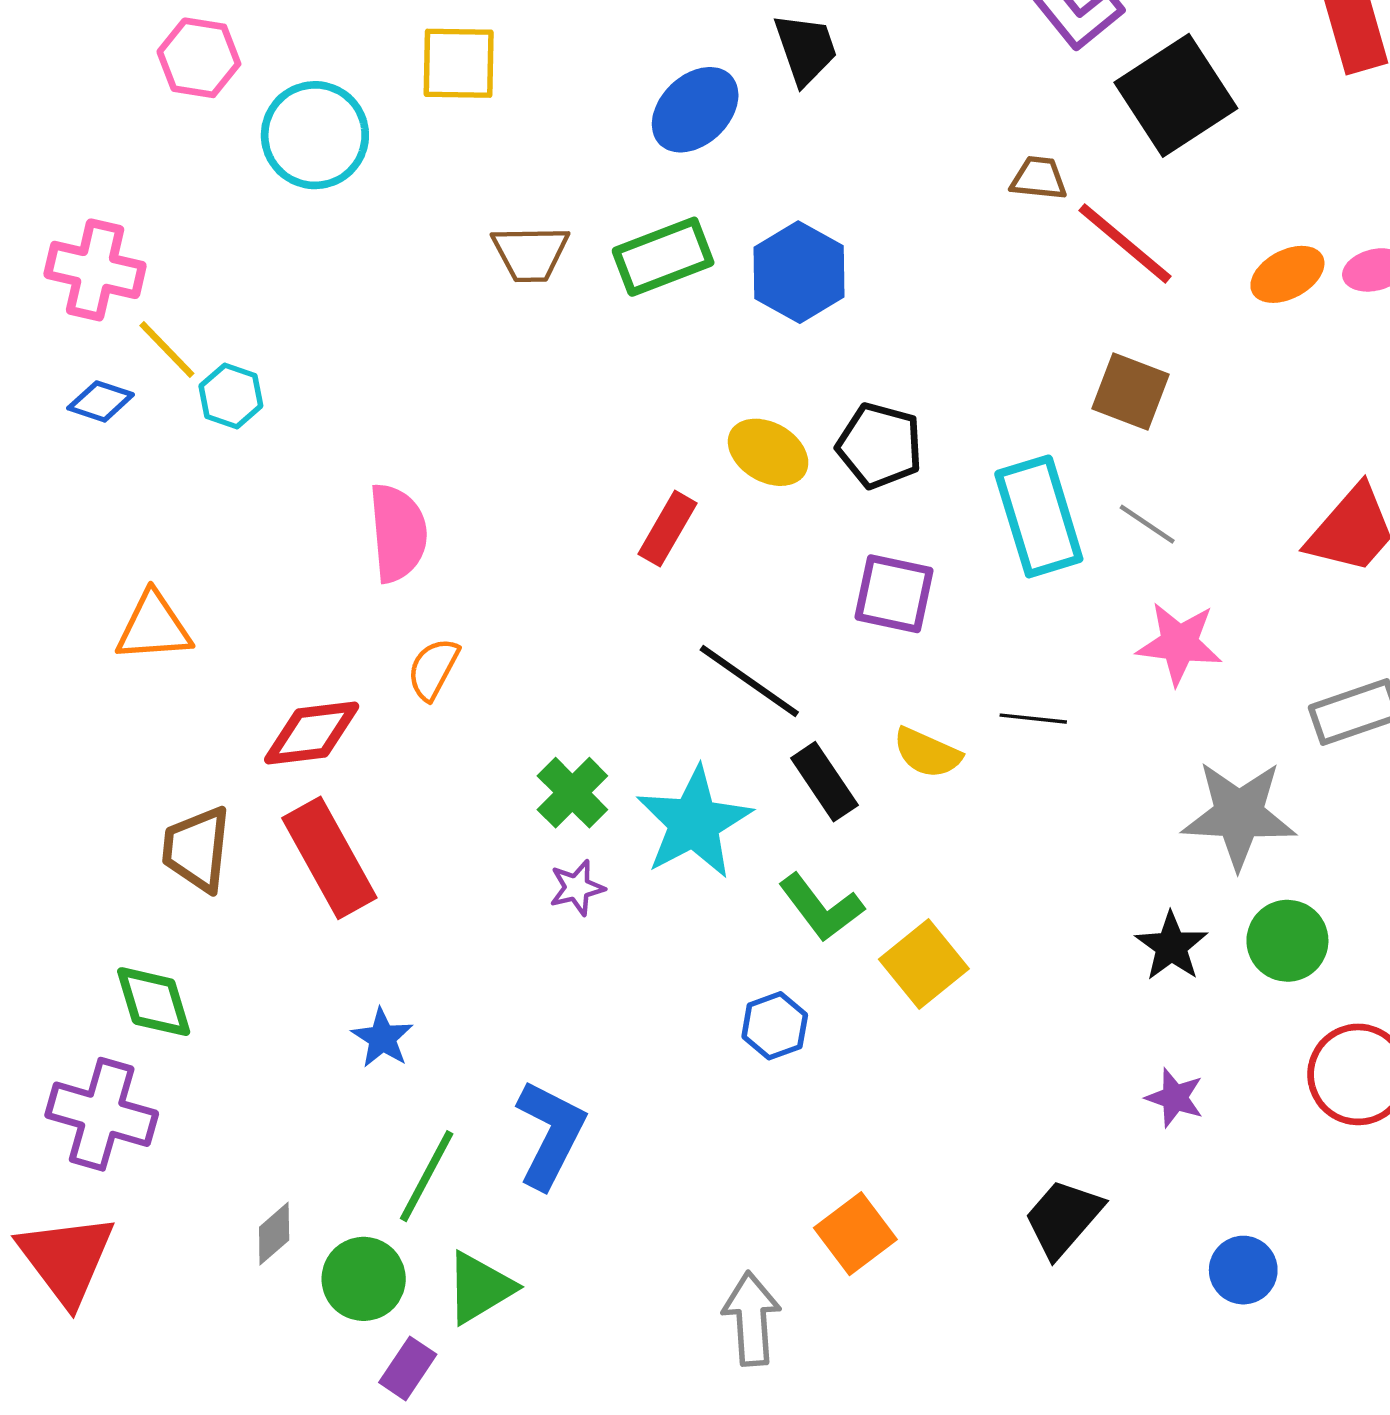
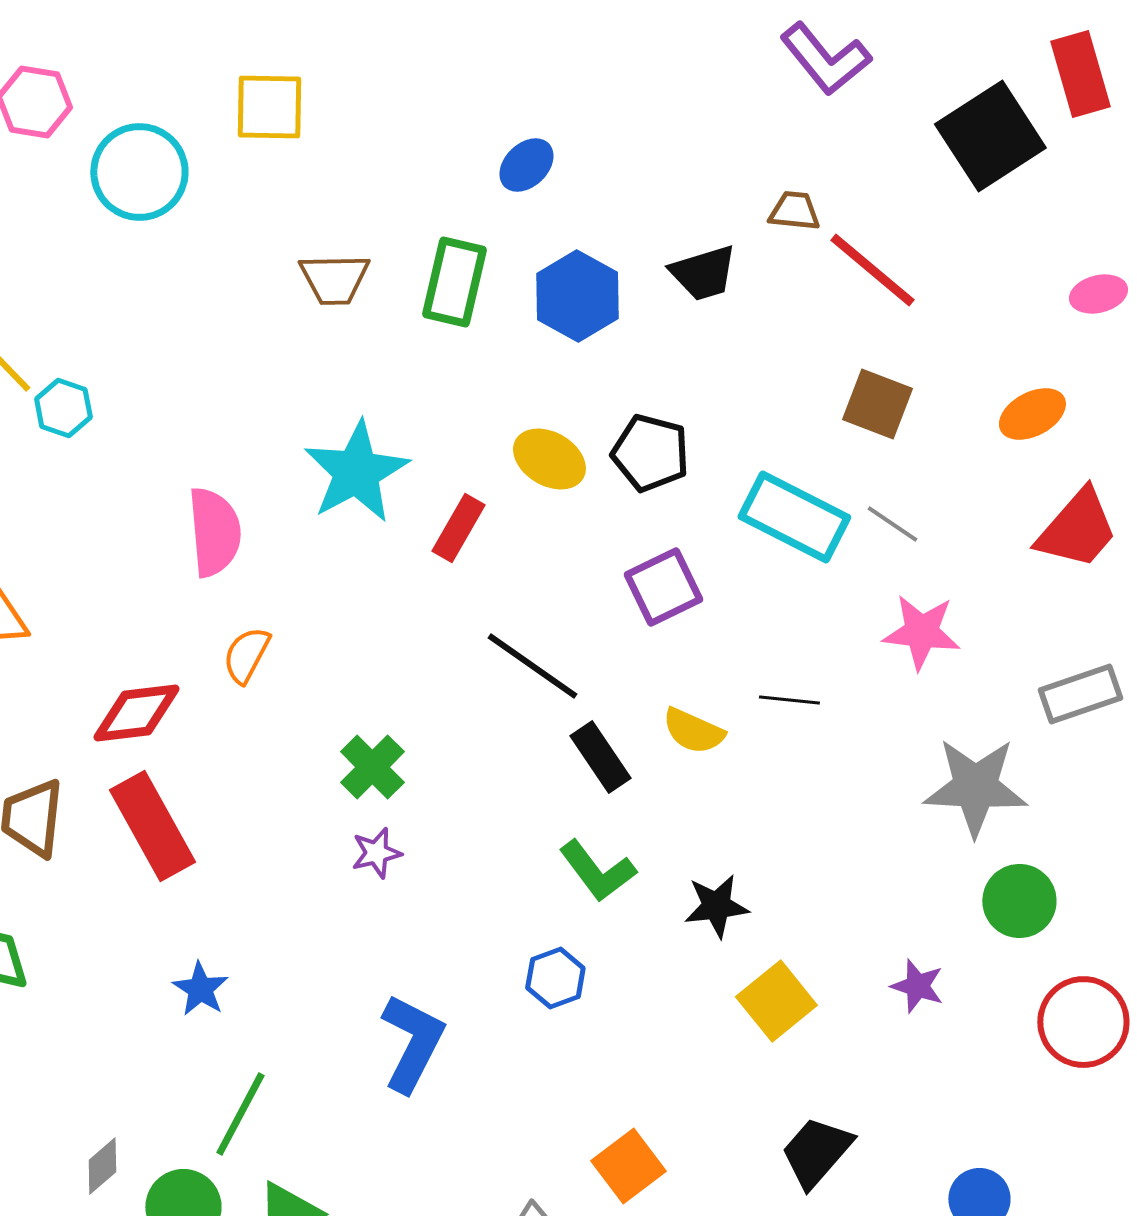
black trapezoid: (806, 49) -> (703, 273), moved, turned 92
black square: (1176, 95) -> (990, 136), moved
blue ellipse: (695, 110) -> (526, 165), moved, size x0.7
green rectangle: (663, 257) -> (454, 282), turned -56
orange ellipse: (1287, 274) -> (1032, 414), moved
cyan rectangle: (1039, 516) -> (794, 517), turned -46
purple square: (894, 594) -> (663, 587), turned -38
cyan star: (694, 822) -> (356, 472), moved
black star: (1171, 946) -> (716, 906), moved, turned 30
yellow square: (924, 964) -> (776, 1001), moved
purple star: (1175, 1098) -> (917, 986), moved
blue L-shape: (550, 1134) -> (412, 1043), moved

